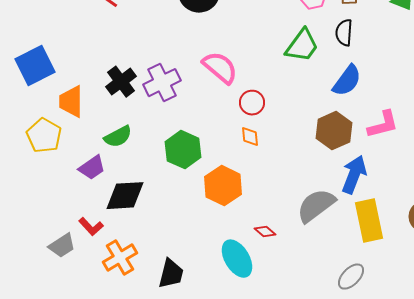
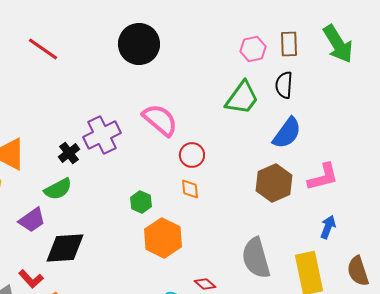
black cross: (121, 82) -> (69, 153), moved, size x0.7
green hexagon: (183, 150) -> (141, 202), moved, size x0.6
blue arrow: (354, 175) -> (328, 227), moved, size x0.6
gray semicircle: (316, 206) -> (256, 258), turned -69

